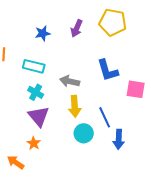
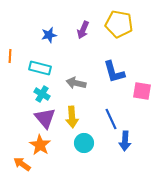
yellow arrow: (75, 106) -> (72, 117), moved
cyan circle: (84, 133) -> (84, 143), moved
orange star: (34, 143) -> (40, 145), size x1.5

